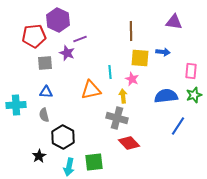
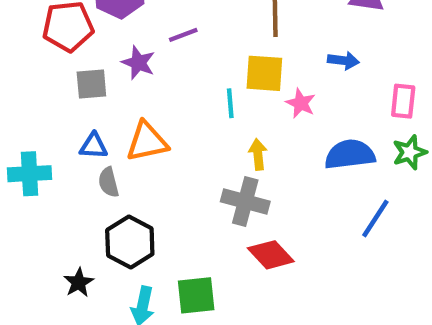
purple line: (80, 39) -> (183, 35), moved
yellow square: (140, 58) -> (264, 73), moved
pink star: (132, 79) -> (301, 103), moved
orange triangle: (91, 90) -> (147, 142), moved
gray semicircle: (44, 115) -> (109, 182), moved

